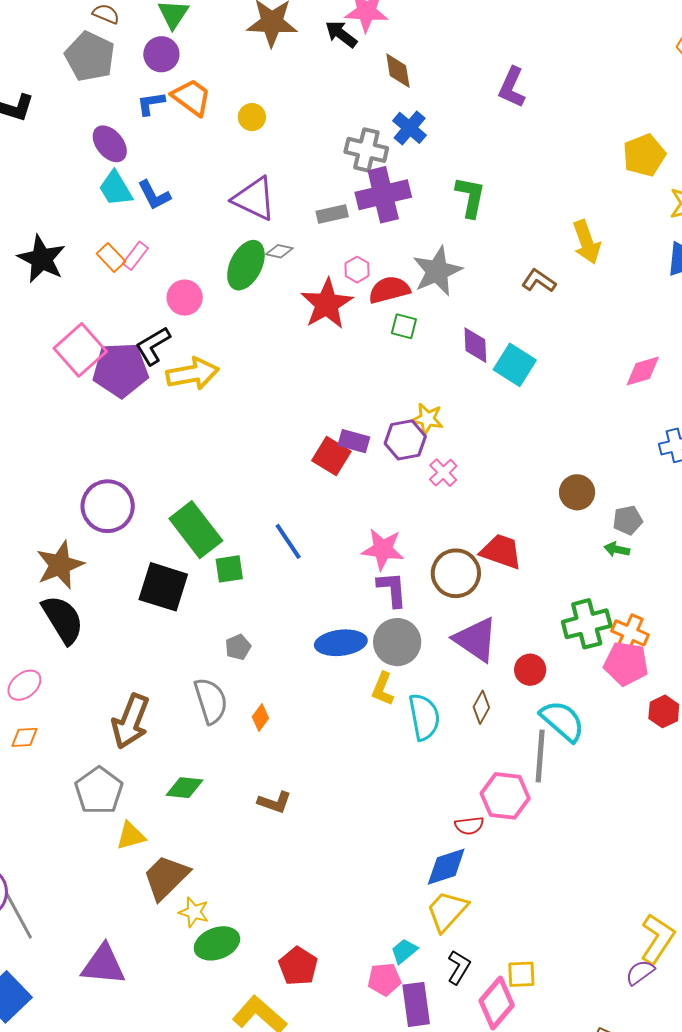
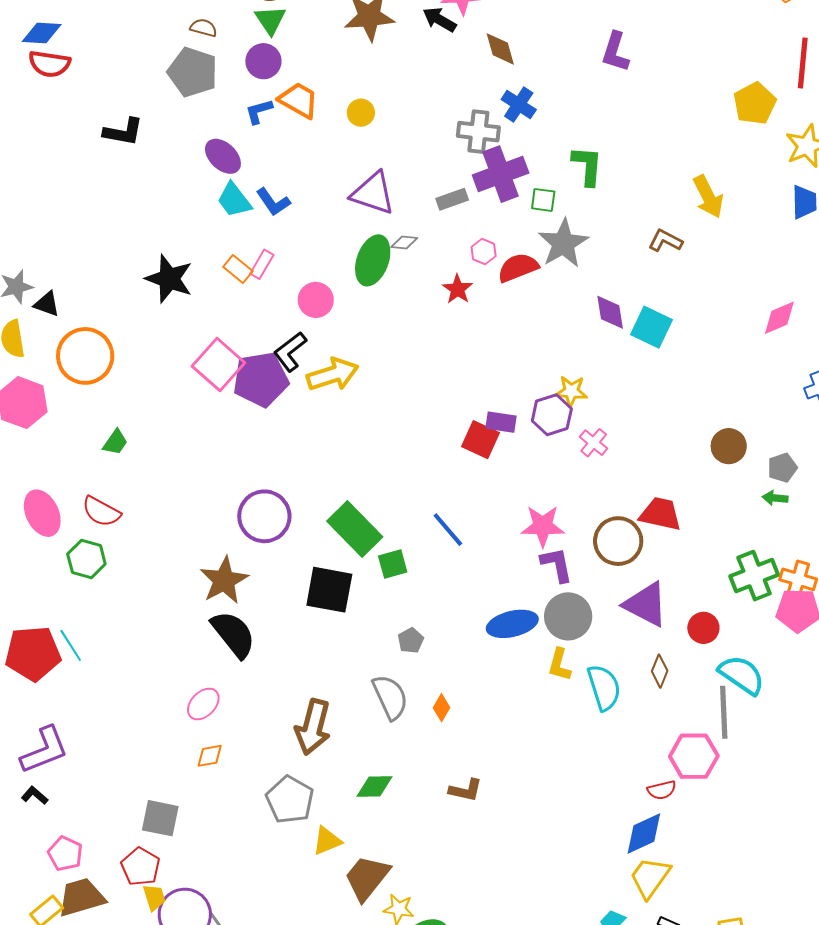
red star: (327, 304) -> (458, 289), size x0.6
green square: (404, 326) -> (543, 200), moved

